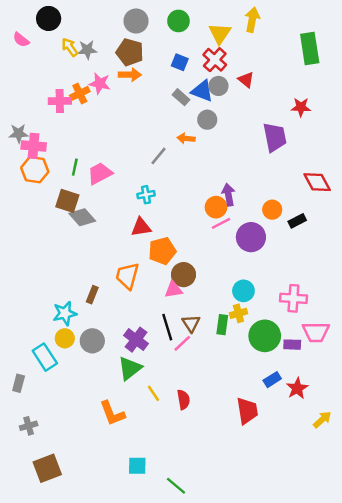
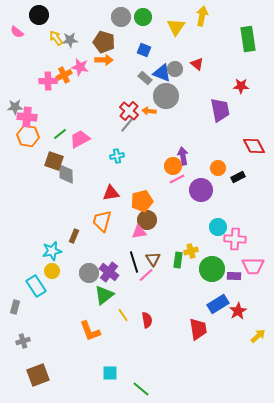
gray circle: (136, 21) -> (121, 17), moved
red cross: (215, 60) -> (129, 111), moved
gray circle: (207, 120) -> (166, 96), size x1.6
green line: (75, 167) -> (60, 134), turned 40
gray diamond: (82, 217) -> (66, 174), turned 40
red triangle: (141, 227) -> (111, 193), moved
orange pentagon: (162, 251) -> (142, 201), moved
cyan circle: (243, 291) -> (218, 227), moved
gray circle: (92, 341) -> (89, 273), moved
blue rectangle: (272, 380) -> (218, 304), size x1.5

